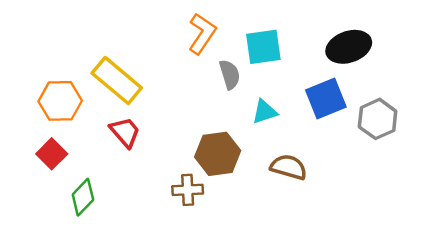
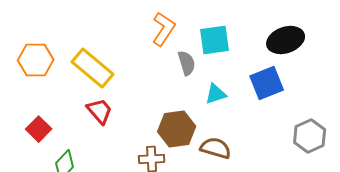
orange hexagon: (60, 101) -> (36, 60), moved
gray hexagon: (378, 119) -> (310, 136), moved
brown semicircle: (289, 167) -> (216, 148), moved

